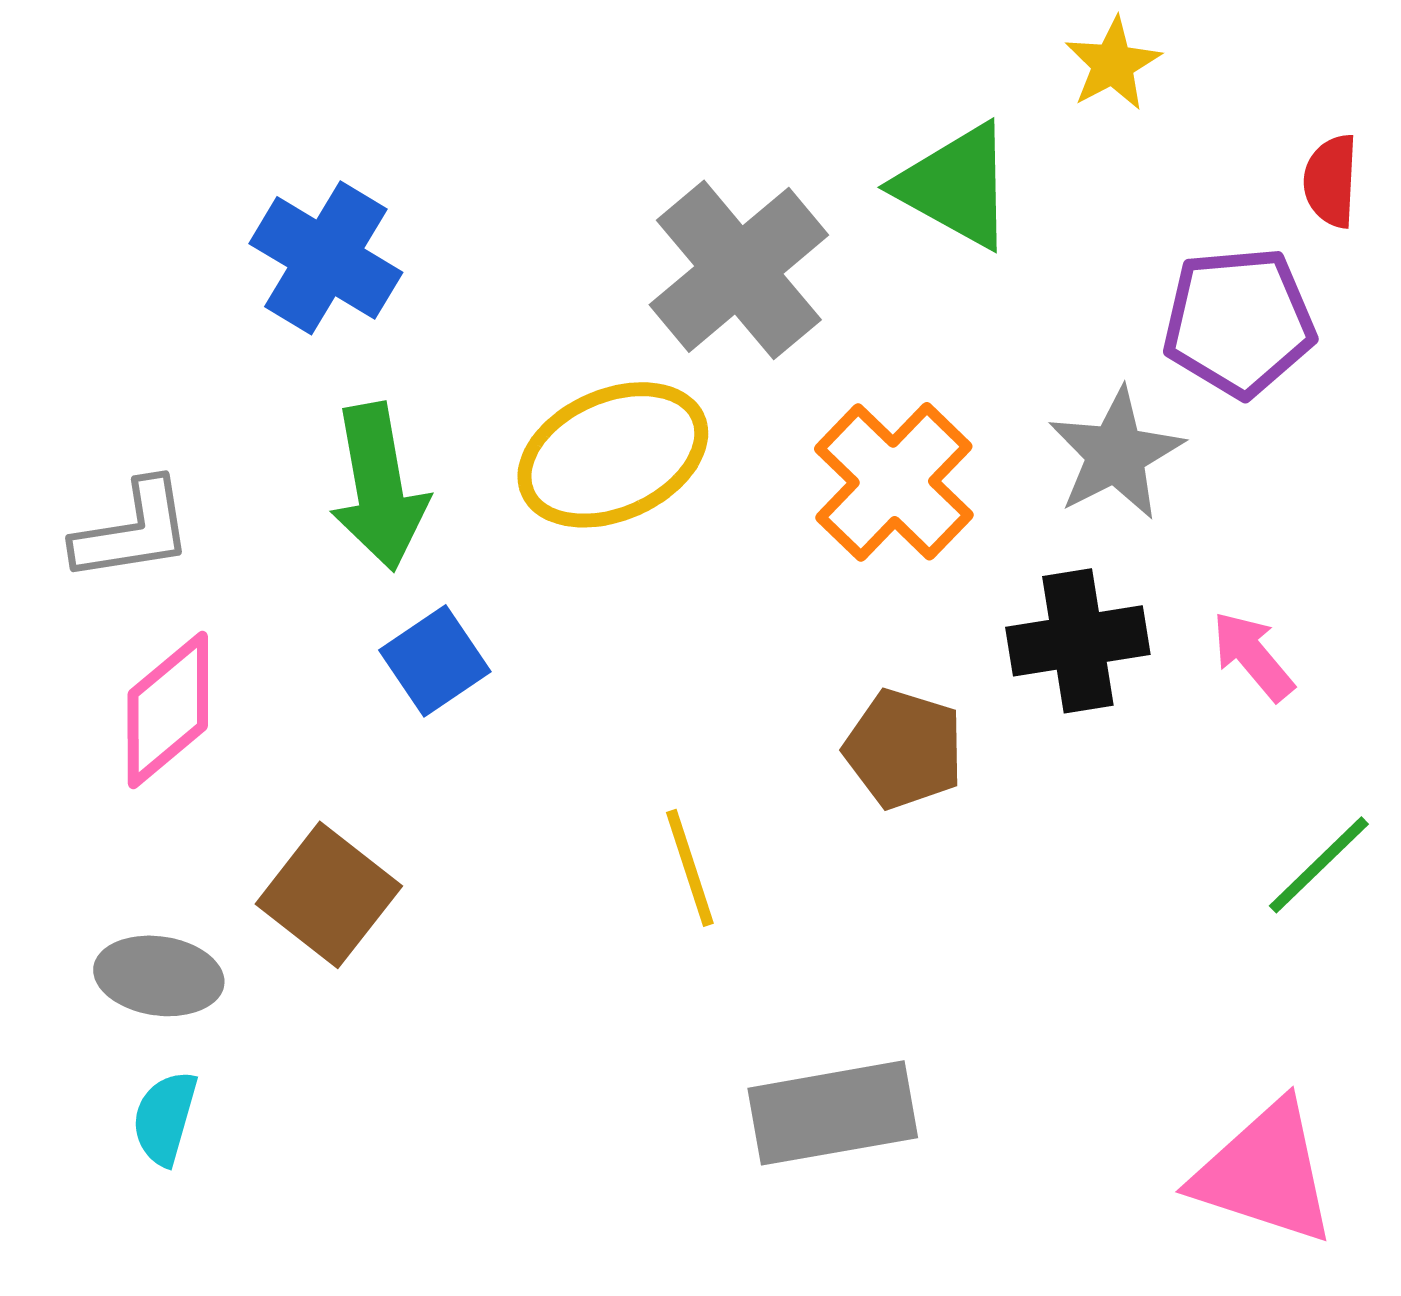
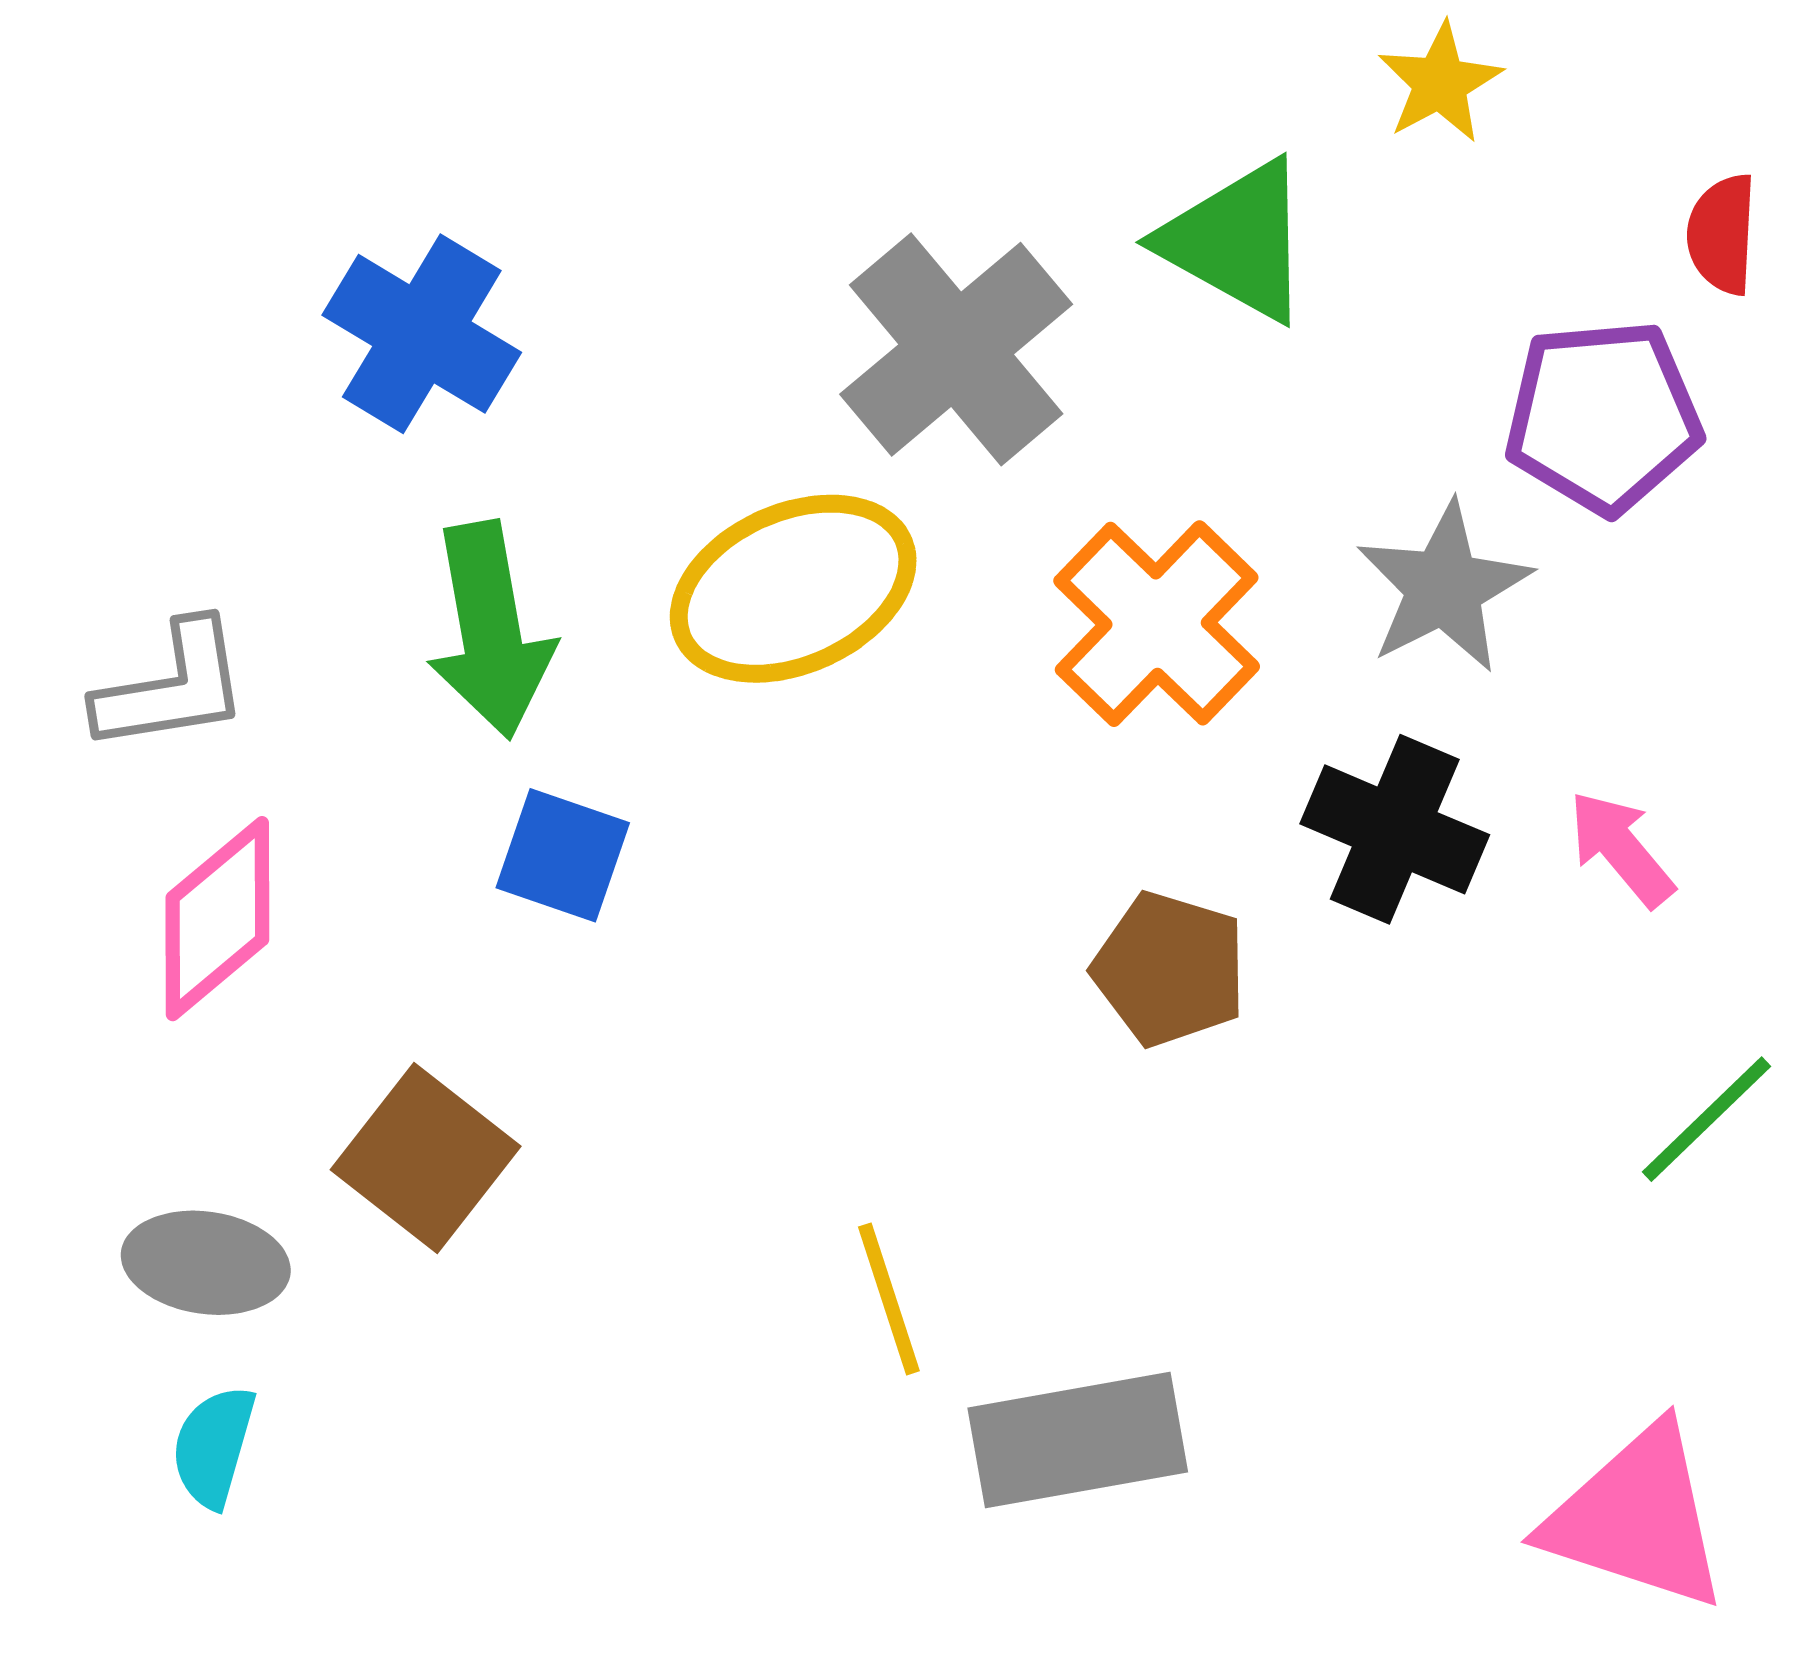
black cross: (1078, 641) -> (1395, 829), turned 32
blue square: (435, 661) -> (563, 855), turned -37
yellow line: (690, 868) -> (889, 1299), moved

